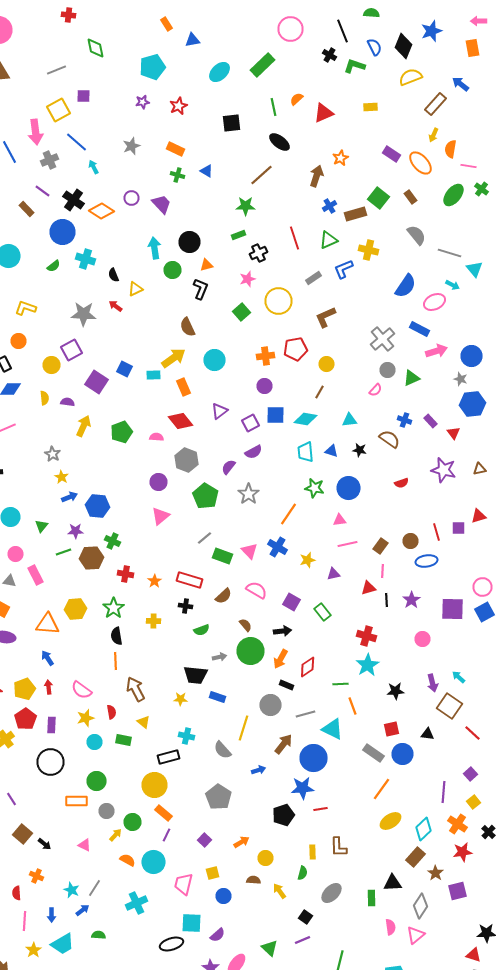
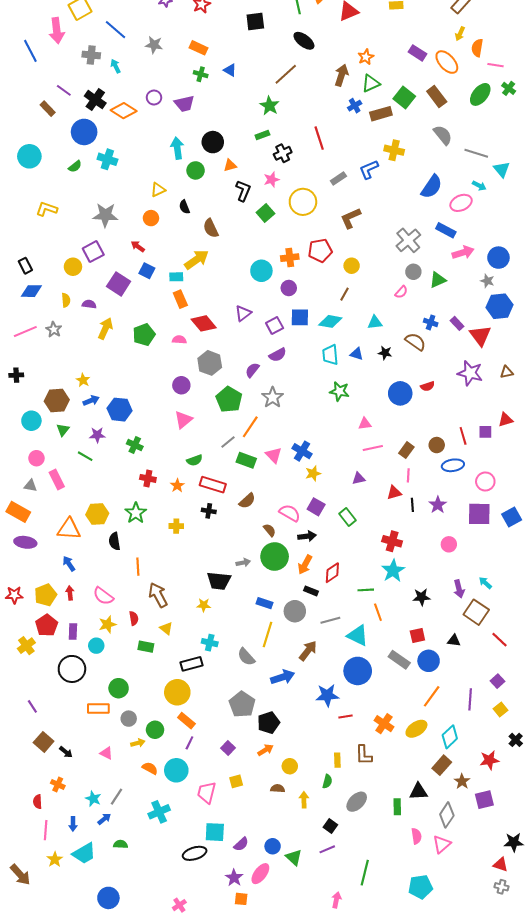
blue line: (76, 142) -> (116, 30), moved
gray star: (132, 146) -> (154, 45), turned 30
gray cross: (50, 160) -> (91, 55), moved, turned 30
brown rectangle: (410, 197) -> (437, 96), size x1.5
purple trapezoid: (162, 204) -> (184, 104), turned 120
green star: (246, 206) -> (270, 106), turned 30
green triangle: (328, 240) -> (371, 83), moved
black semicircle: (114, 275) -> (184, 207), moved
black L-shape: (200, 289) -> (243, 191), moved
red arrow: (116, 306) -> (138, 246), moved
orange circle: (18, 341) -> (151, 218), moved
cyan circle: (214, 360) -> (261, 271), moved
orange rectangle: (184, 387) -> (180, 299), moved
red triangle: (454, 433) -> (480, 336), size x1.6
gray star: (52, 454) -> (54, 330), moved
blue circle: (348, 488) -> (400, 393), moved
orange line: (288, 514) -> (250, 427), moved
green line: (64, 552) -> (85, 456), turned 49
brown hexagon: (92, 558) -> (57, 400), moved
yellow star: (308, 560) -> (313, 473), moved
pink circle: (482, 587) -> (485, 482), moved
pink semicircle: (256, 590) -> (290, 513), moved
green semicircle: (202, 630) -> (195, 460), moved
black semicircle: (116, 636) -> (114, 541), moved
blue rectangle: (218, 697) -> (264, 603), moved
cyan circle: (94, 742) -> (96, 646), moved
blue circle: (314, 758) -> (358, 671), moved
blue arrow: (258, 770) -> (283, 677), size x1.6
orange line: (382, 789) -> (432, 696), moved
black pentagon: (284, 815) -> (268, 723), moved
orange cross: (458, 824) -> (384, 724), moved
yellow arrow: (116, 835) -> (138, 743), turned 32
yellow arrow: (280, 891) -> (304, 800), turned 35
blue circle: (224, 896) -> (273, 846), moved

